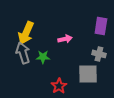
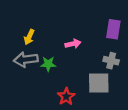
yellow arrow: (26, 33) -> (29, 37), size x0.6
gray arrow: (23, 53) -> (26, 59), turned -80

